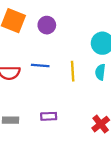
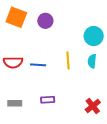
blue line: (40, 66) -> (38, 65), moved

